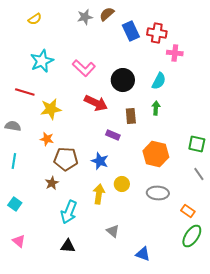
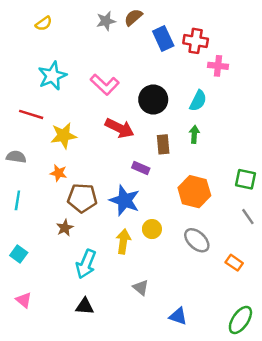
blue star: (100, 161) -> (125, 200), size x1.4
gray ellipse: (158, 193) -> (197, 240), turned 40
green ellipse: (192, 236) -> (240, 320), moved

